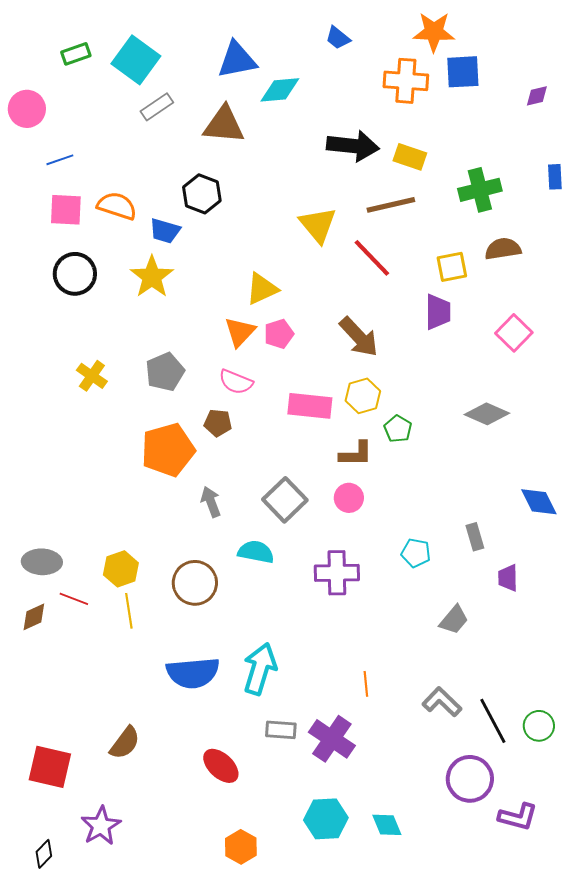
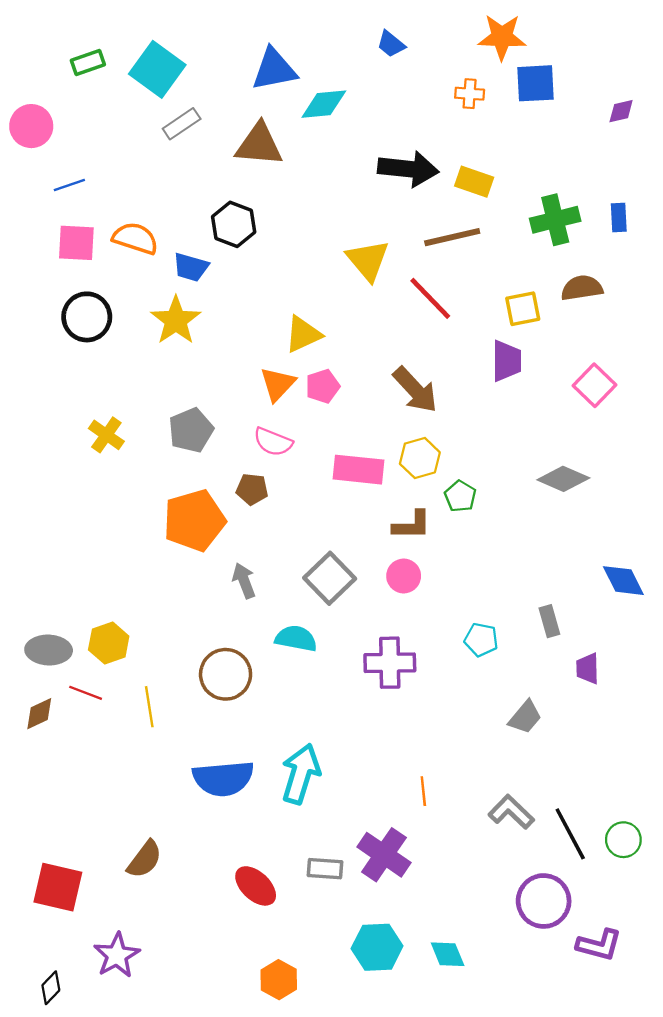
orange cross: (406, 81) -> (470, 94), size x0.6
blue rectangle: (555, 177) -> (619, 217), moved
yellow hexagon: (121, 569) -> (109, 643), moved
gray rectangle: (281, 730) -> (325, 869), moved

